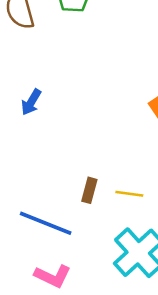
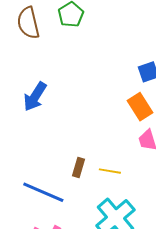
blue arrow: (31, 102) -> (35, 97), size x1.4

